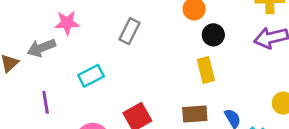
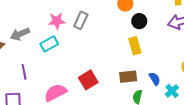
pink star: (67, 23) -> (57, 21), moved
cyan rectangle: (91, 76) -> (49, 44), moved

